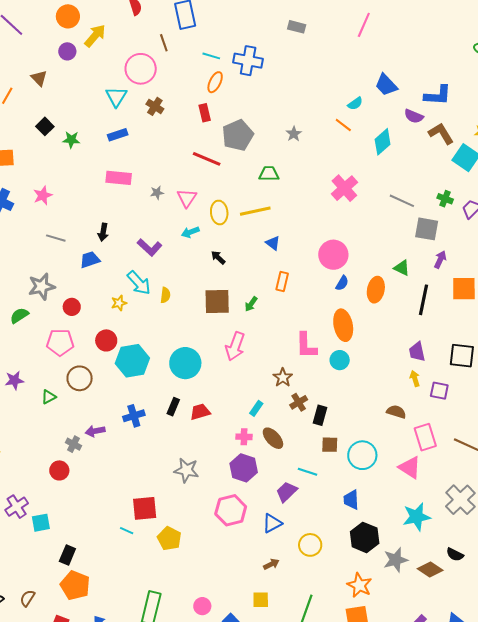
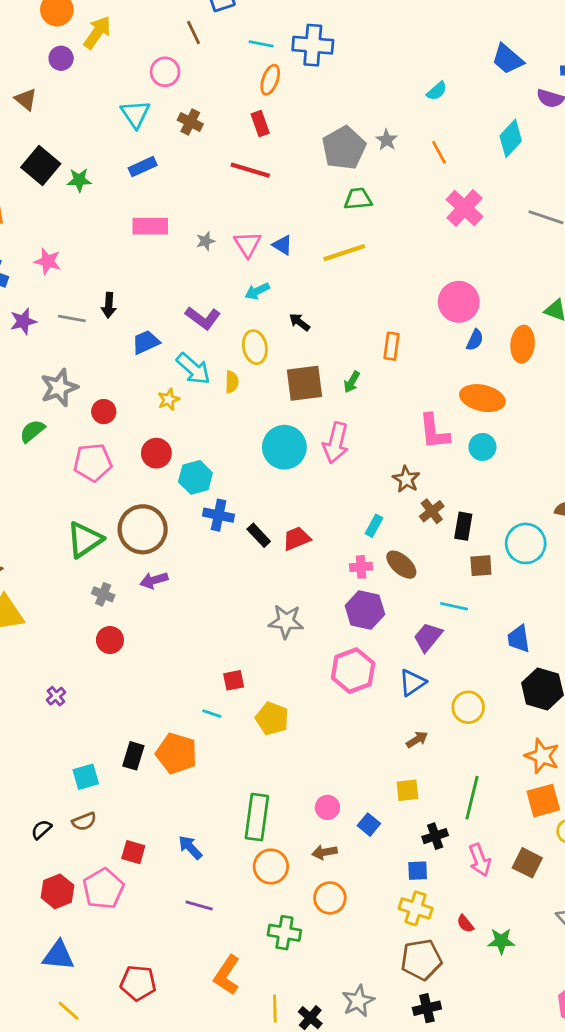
pink circle: (141, 69) -> (165, 72), size x0.7
cyan semicircle: (355, 104) -> (437, 91), moved
orange line: (343, 125) -> (439, 152), moved, turned 30
black square: (45, 126) -> (41, 165), size x1.5
gray pentagon: (238, 135) -> (344, 148), moved
red line: (207, 159) -> (250, 170), moved
pink star: (43, 195) -> (48, 261), turned -30
yellow ellipse: (219, 212) -> (255, 347), moved
black arrow: (103, 232) -> (109, 305), moved
blue triangle: (273, 243) -> (282, 245), moved
blue trapezoid: (90, 260) -> (146, 342), moved
orange ellipse: (343, 325) -> (482, 398), turned -60
cyan hexagon: (132, 361) -> (195, 477), size x0.7
cyan circle: (185, 363) -> (284, 447), moved
brown circle: (80, 378) -> (143, 529), moved, size x1.4
purple star: (14, 380) -> (23, 321), moved
green triangle: (49, 397) -> (85, 540), size x1.8
black rectangle: (173, 407) -> (259, 535), turned -60
blue cross: (134, 416) -> (219, 515), moved, turned 35
gray cross: (74, 444) -> (103, 594), moved
cyan circle: (362, 455) -> (526, 543), moved
purple cross: (17, 507) -> (56, 696), size x0.6
red square: (145, 508) -> (234, 680), size x0.6
cyan square: (41, 523) -> (86, 777), moved
orange pentagon: (75, 585) -> (176, 753), moved
brown semicircle: (27, 598) -> (84, 821), turned -138

